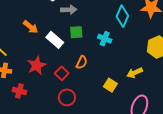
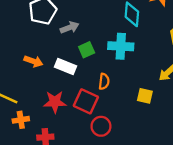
cyan cross: (105, 39) -> (121, 46), size x1.5
red star: (37, 65) -> (55, 102), turned -30
red square: (62, 73) -> (86, 101), size x1.5

